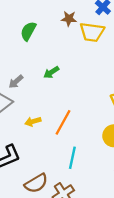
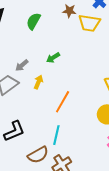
yellow arrow: (33, 122) -> (38, 82), moved, turned 128
cyan line: (72, 158) -> (56, 135), moved

